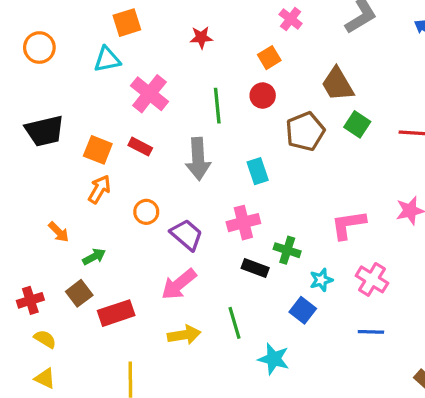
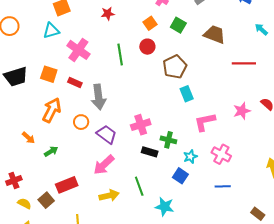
brown trapezoid: (338, 84) -> (215, 34), moved, turned 145
green square: (357, 124) -> (178, 25), moved
orange square: (98, 150) -> (49, 74), moved
gray arrow: (198, 159) -> (99, 97), moved
cyan rectangle: (258, 171) -> (187, 94), moved
orange arrow: (99, 189) -> (52, 110), size x1.4
brown square: (79, 293) -> (46, 200), moved

